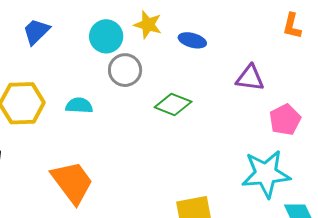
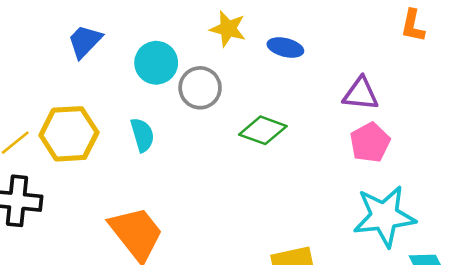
cyan circle: (106, 36) -> (156, 63), moved
cyan semicircle: (79, 106) -> (142, 135), turned 72
pink pentagon: (285, 120) -> (370, 143), moved

